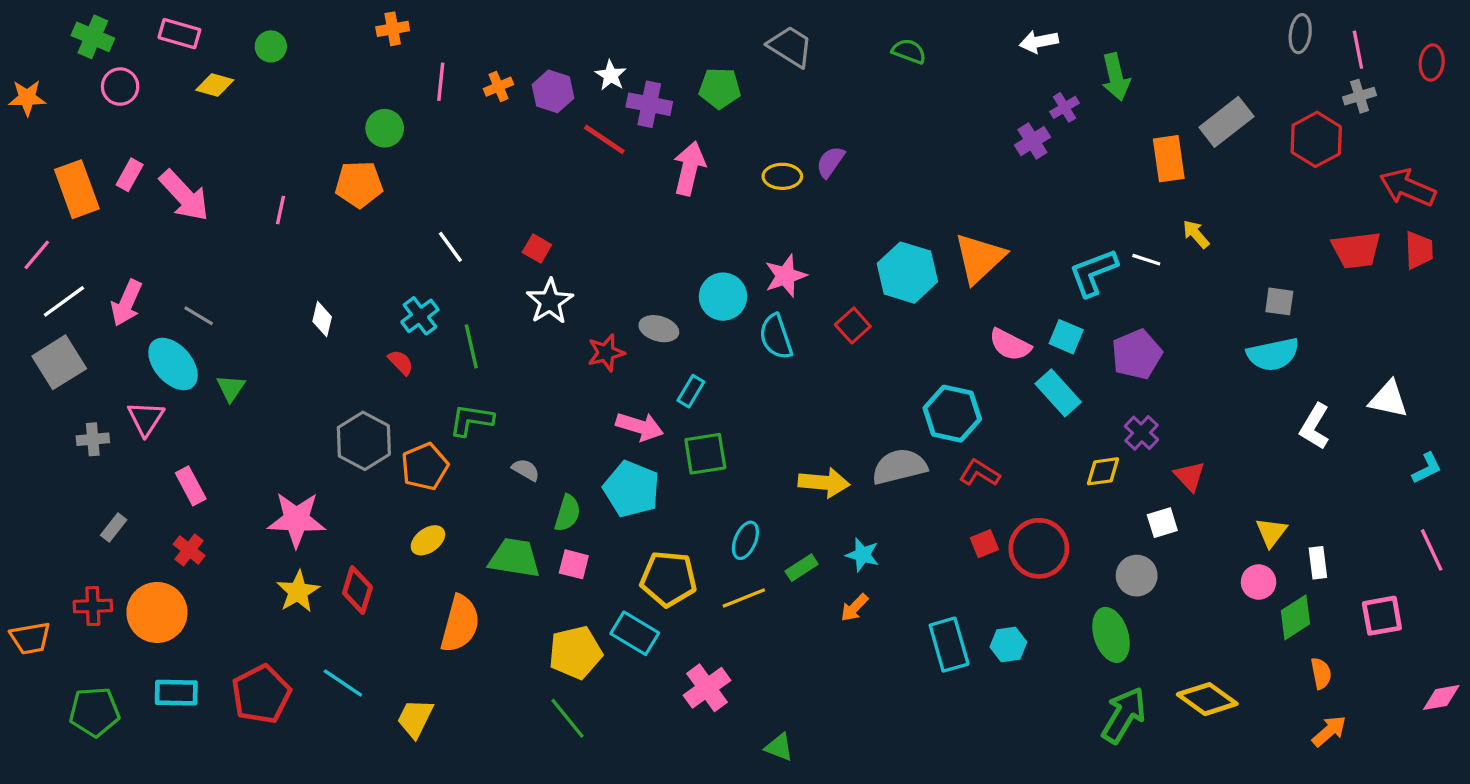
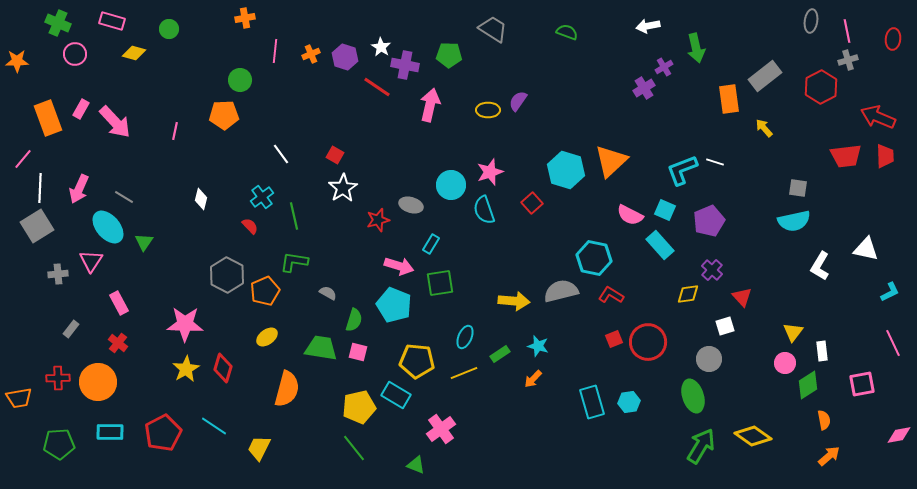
yellow arrow: (1196, 234) -> (764, 128), moved
white line: (64, 301) -> (40, 188), turned -52
green triangle: (779, 747) -> (416, 465), moved

